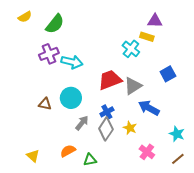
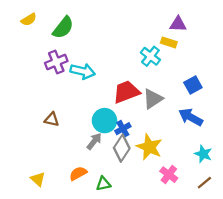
cyan circle: (71, 98) -> (105, 121), moved
blue arrow: (149, 108) -> (191, 117), moved
yellow star: (130, 128) -> (149, 147), size x1.6

